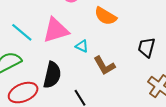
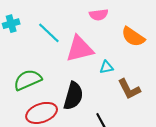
cyan line: (22, 32) -> (49, 33), moved
cyan triangle: (82, 46) -> (106, 67), turned -40

